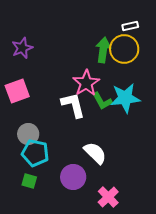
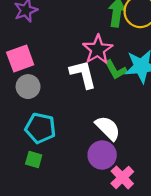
gray circle: (28, 134) -> (28, 87), moved
purple circle: (73, 177) -> (102, 155), moved

